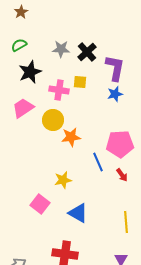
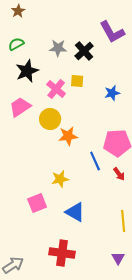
purple L-shape: (115, 68) -> (112, 32), moved, turned 140
pink cross: (59, 90) -> (56, 89), turned 30
pink square: (40, 204) -> (37, 203), turned 30

